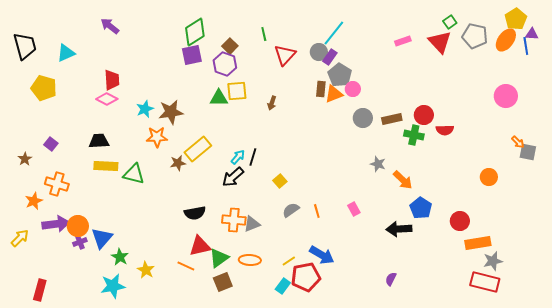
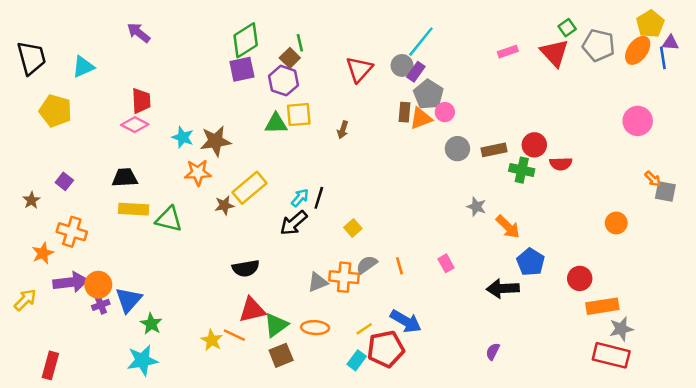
green line: (264, 34) -> (300, 43), moved
cyan star: (145, 109) -> (183, 137), turned -30
orange cross: (234, 220) -> (344, 277), moved
yellow star: (146, 270) -> (212, 340), moved

